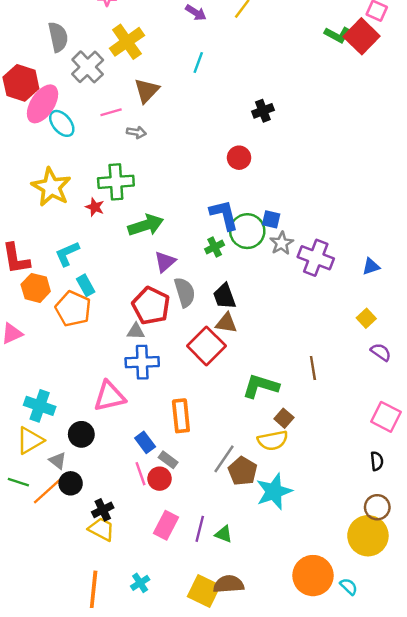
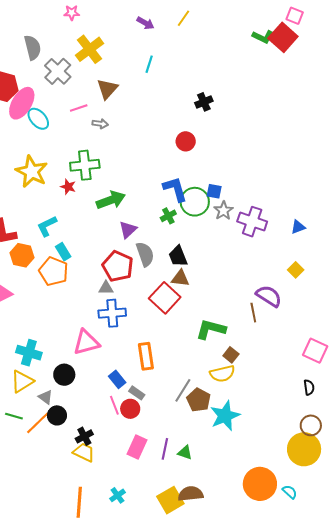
purple semicircle: (381, 352) -> (269, 296), moved, size x1.5
yellow square: (204, 591) -> (170, 500), turned 36

